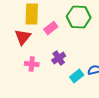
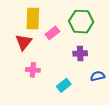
purple cross: (59, 58) -> (80, 53), moved, turned 32
cyan rectangle: (77, 76) -> (64, 85), moved

